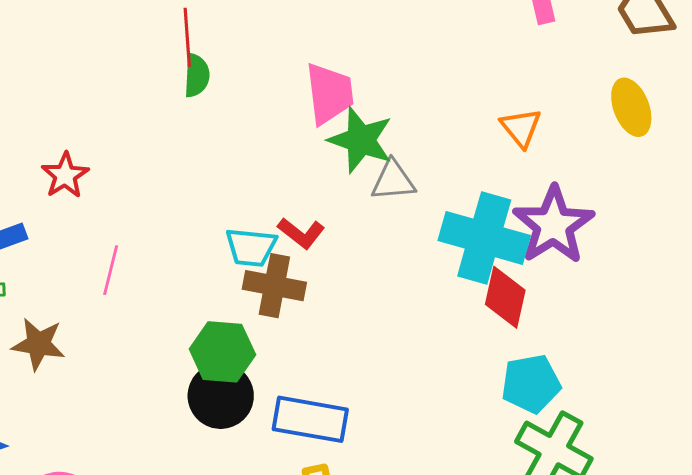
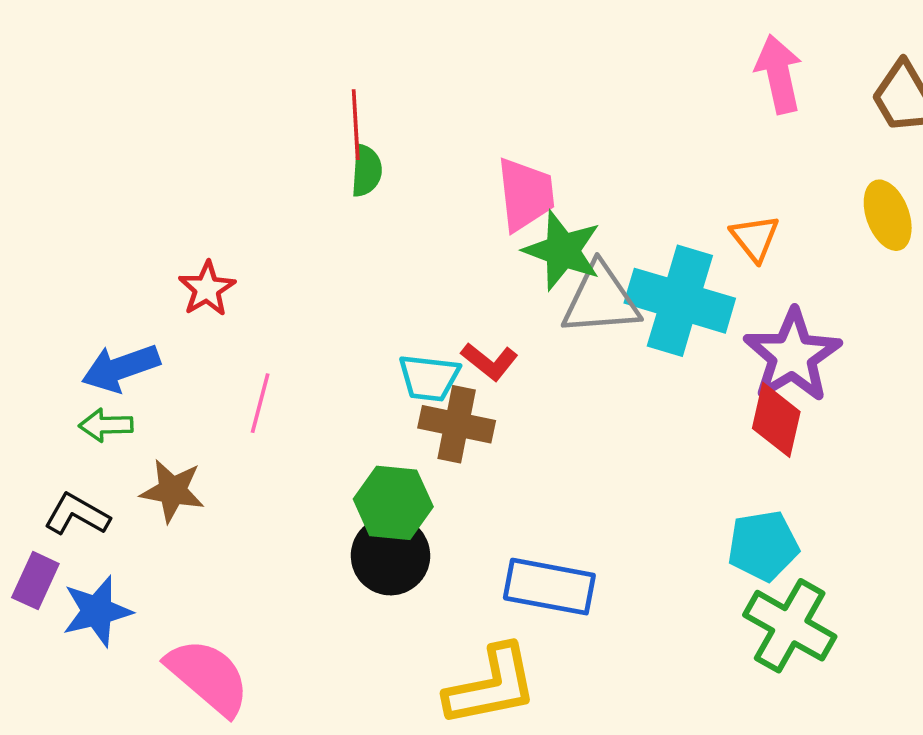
gray triangle: (393, 181) -> (601, 300), size x1.5
cyan cross: (484, 238) -> (680, 301), moved
red diamond: (505, 297) -> (776, 420), moved
blue rectangle: (310, 419) -> (549, 587), moved

